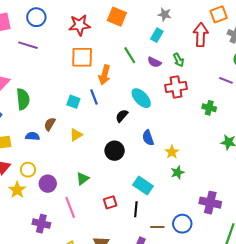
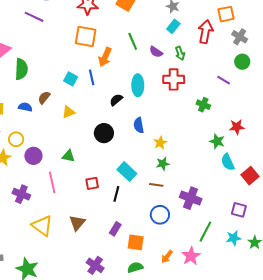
cyan rectangle: (157, 35) -> (173, 26), moved
cyan ellipse: (141, 98) -> (138, 85), turned 35
green triangle: (83, 179) -> (68, 156), turned 40
brown line: (157, 227) -> (156, 185), moved

